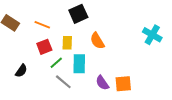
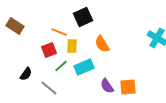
orange line: (42, 25) -> (59, 32), moved
cyan rectangle: (79, 64) -> (84, 67), turned 66
gray line: (63, 82) -> (49, 88), moved

